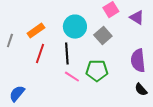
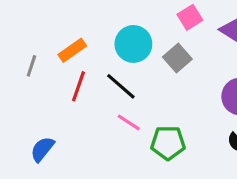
black line: (67, 54) -> (121, 86), turned -45
green pentagon: (97, 71) -> (168, 143), moved

